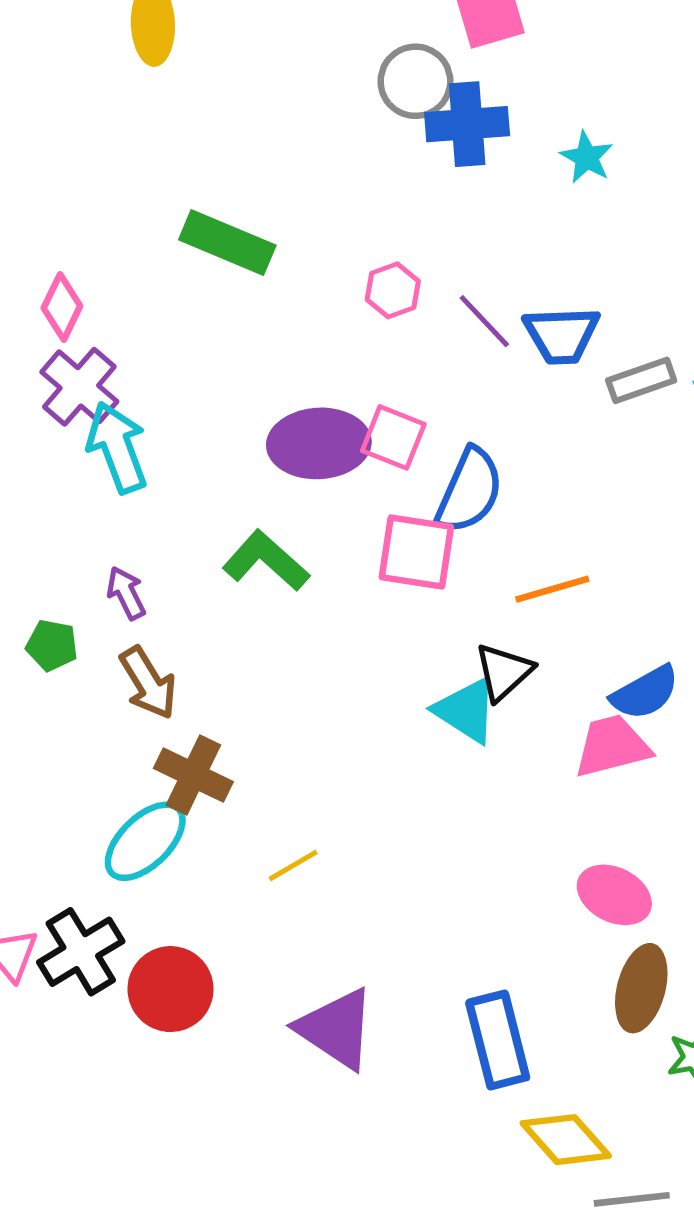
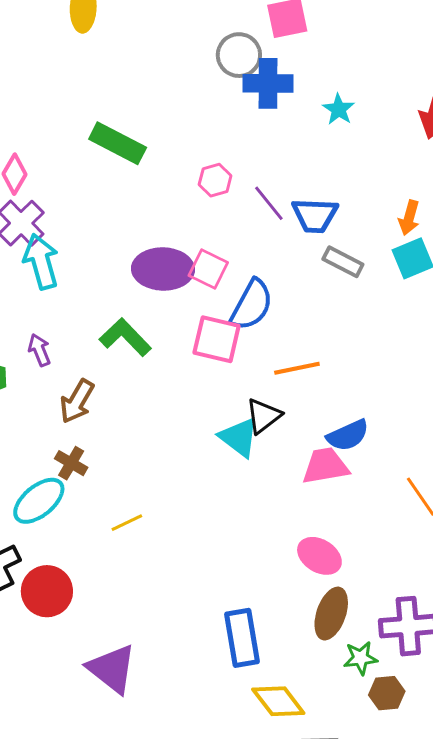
gray rectangle: (641, 380) -> (343, 262), moved, turned 42
brown arrow: (148, 683) -> (77, 401), moved, turned 57
brown cross: (193, 775) -> (71, 463), size x0.7
purple triangle: (336, 1029) -> (112, 669), moved

